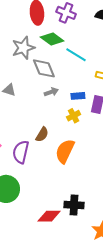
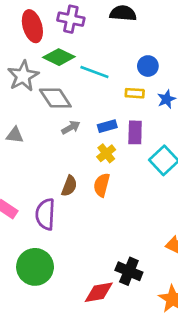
orange semicircle: (65, 151) -> (102, 185), moved, size x0.7
black cross: (74, 205) -> (129, 271), turned 30

